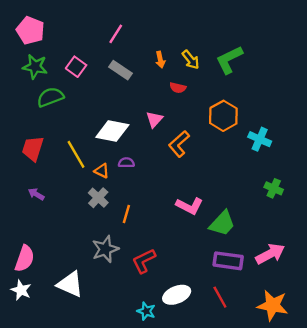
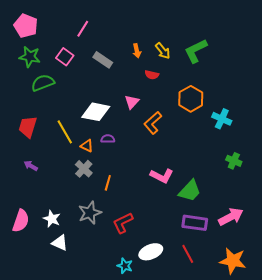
pink line: (116, 34) -> (83, 29), moved
white triangle: (70, 284) -> (60, 243), size x0.7
white star: (21, 290) -> (52, 219), moved

